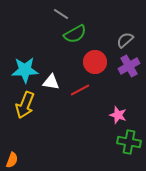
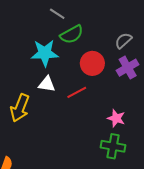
cyan star: (25, 70) -> (45, 53), moved
green cross: (129, 142) -> (113, 146), moved

